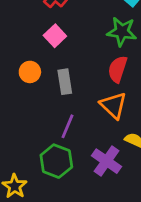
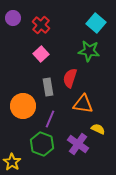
red semicircle: (118, 69) -> (70, 78), moved
orange circle: (30, 72) -> (23, 106), moved, size x1.6
orange triangle: (113, 105) -> (83, 104), turned -35

